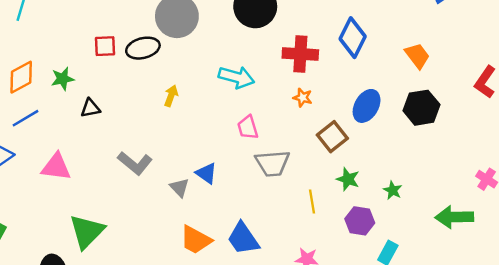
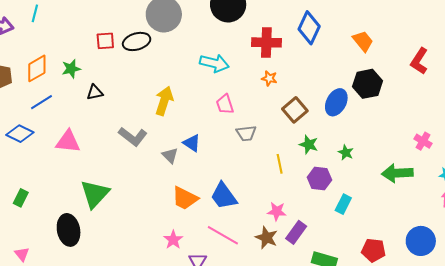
yellow arrow: (171, 96) -> (164, 101), moved, size x1.6
blue ellipse: (367, 106) -> (336, 102), moved
gray trapezoid: (272, 163) -> (246, 133), size x0.7

